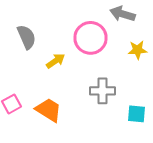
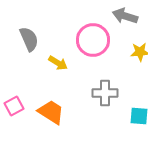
yellow arrow: (56, 61) -> (58, 63), turned 66

